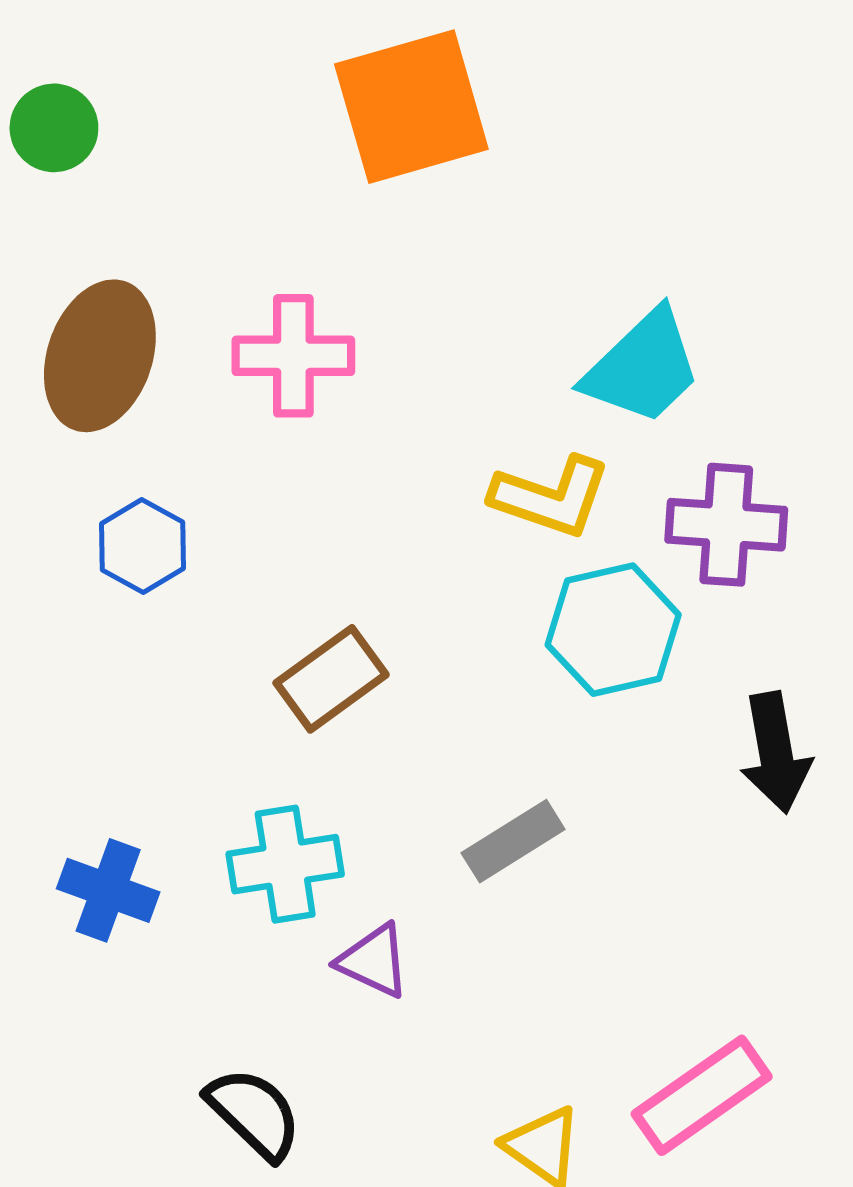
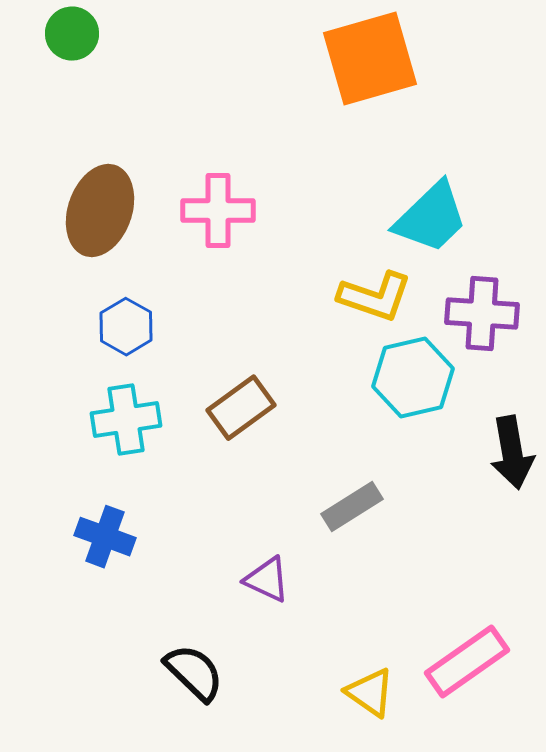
orange square: (411, 107) -> (370, 59), moved
green circle: (54, 128) -> (72, 34), moved
cyan cross: (285, 864) -> (126, 420), moved

